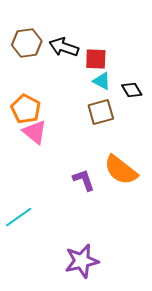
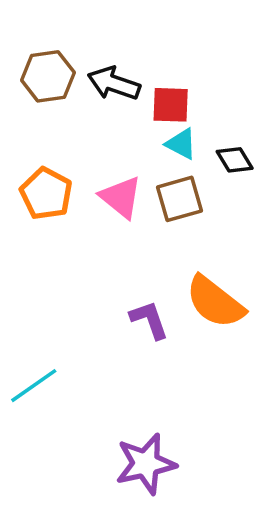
pink triangle: (35, 132) -> (121, 197), moved

